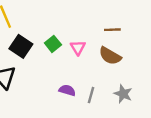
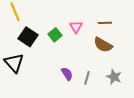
pink triangle: (78, 48) -> (76, 27), moved
purple semicircle: (67, 90) -> (67, 74), turned 40

